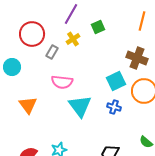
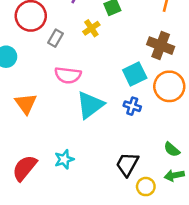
yellow cross: (73, 39) -> (91, 28), moved
cyan triangle: (80, 106) -> (90, 105), turned 30

